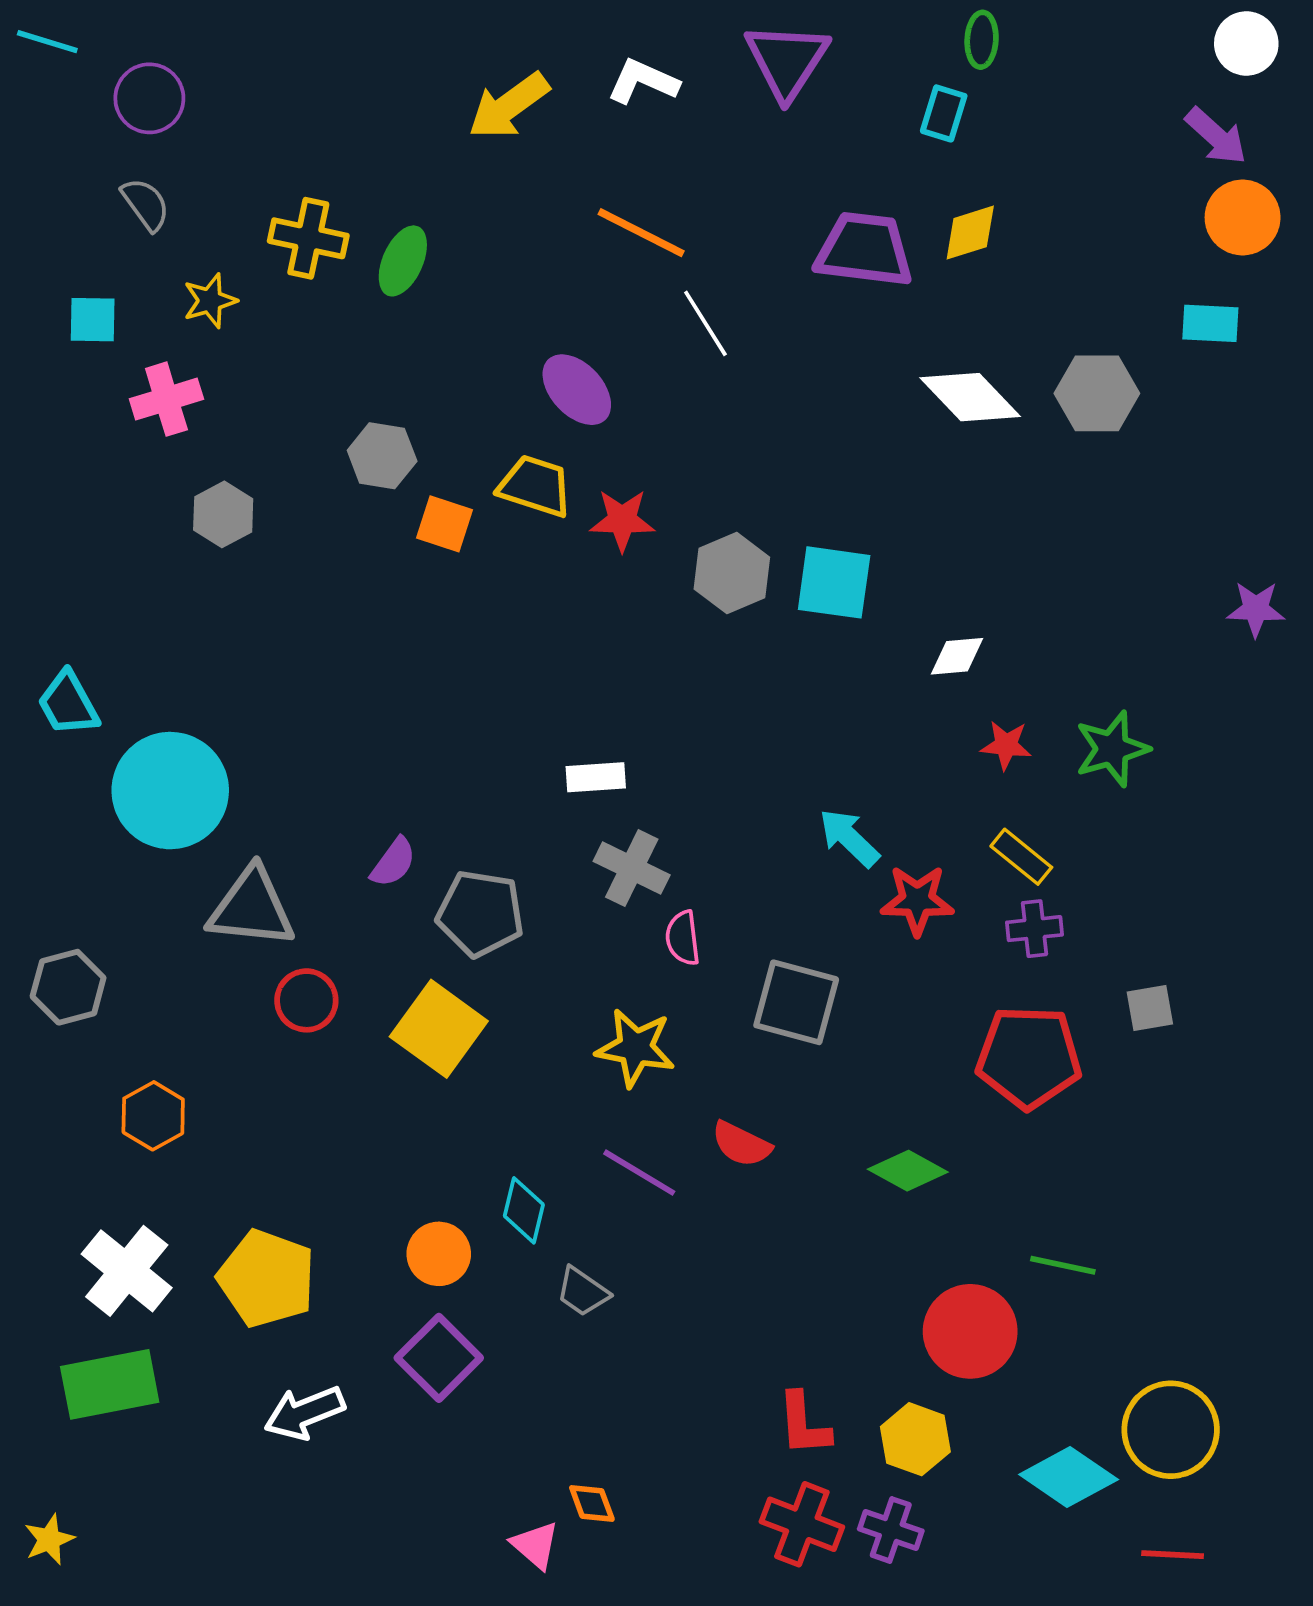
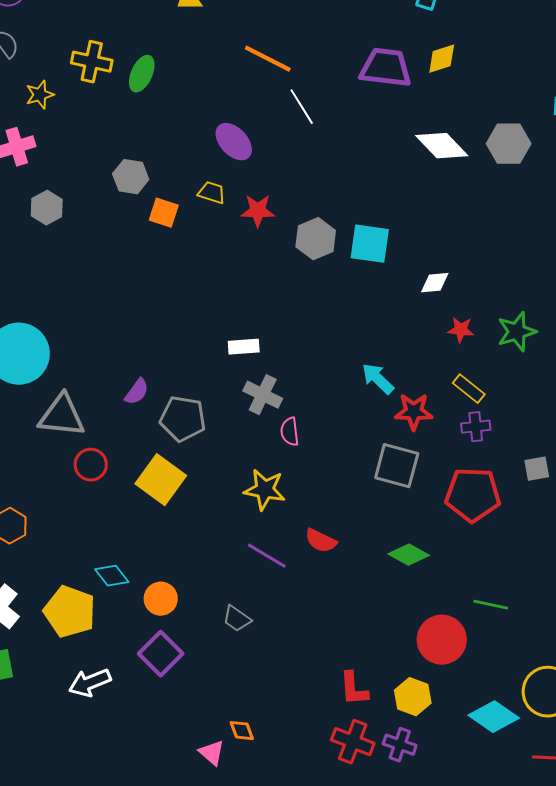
yellow trapezoid: (535, 486) -> (212, 193), size x0.7
gray square: (796, 1002) -> (397, 466), moved
cyan diamond: (524, 1210) -> (112, 576), moved, turned -52

